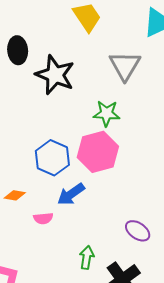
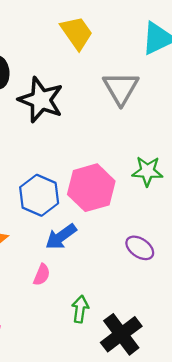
green star: (107, 113) -> (147, 171), moved
pink semicircle: (43, 218) -> (42, 275), moved, turned -60
purple ellipse: (138, 231) -> (140, 248), moved

